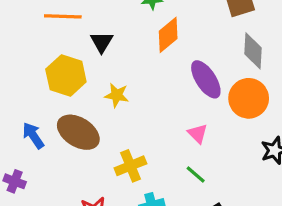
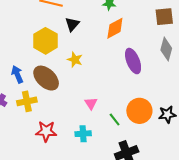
orange circle: (249, 98) -> (139, 111), moved
pink triangle: (198, 134) -> (91, 103), moved
yellow cross: (130, 166) -> (27, 101), moved

